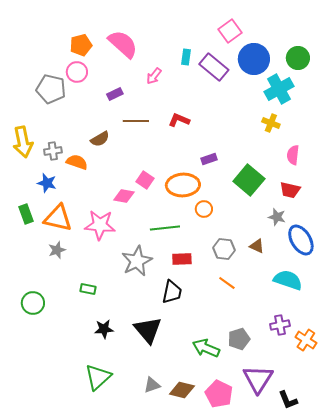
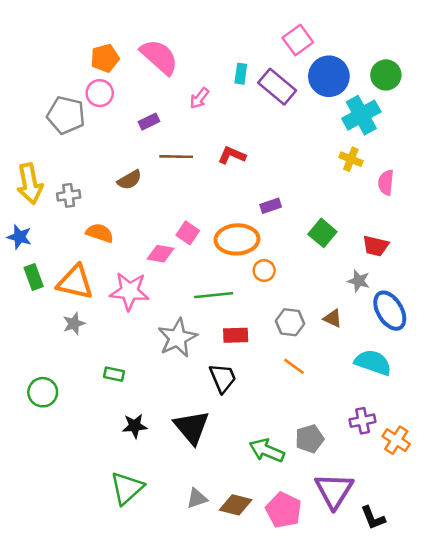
pink semicircle: (293, 155) -> (386, 182), moved
orange semicircle: (77, 162) -> (100, 233), moved
green square: (249, 180) -> (322, 233), size x0.7
blue star: (47, 183) -> (19, 237), moved
black trapezoid: (172, 292) -> (223, 378), turned -35

